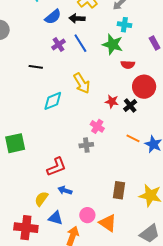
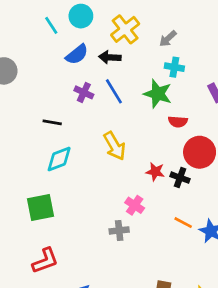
purple cross: (58, 44) -> (84, 92), turned -32
cyan diamond: (53, 101) -> (59, 159), moved
black cross: (130, 105) -> (180, 178), turned -32
green square: (15, 143) -> (40, 208), moved
red L-shape: (57, 167) -> (45, 261), moved

